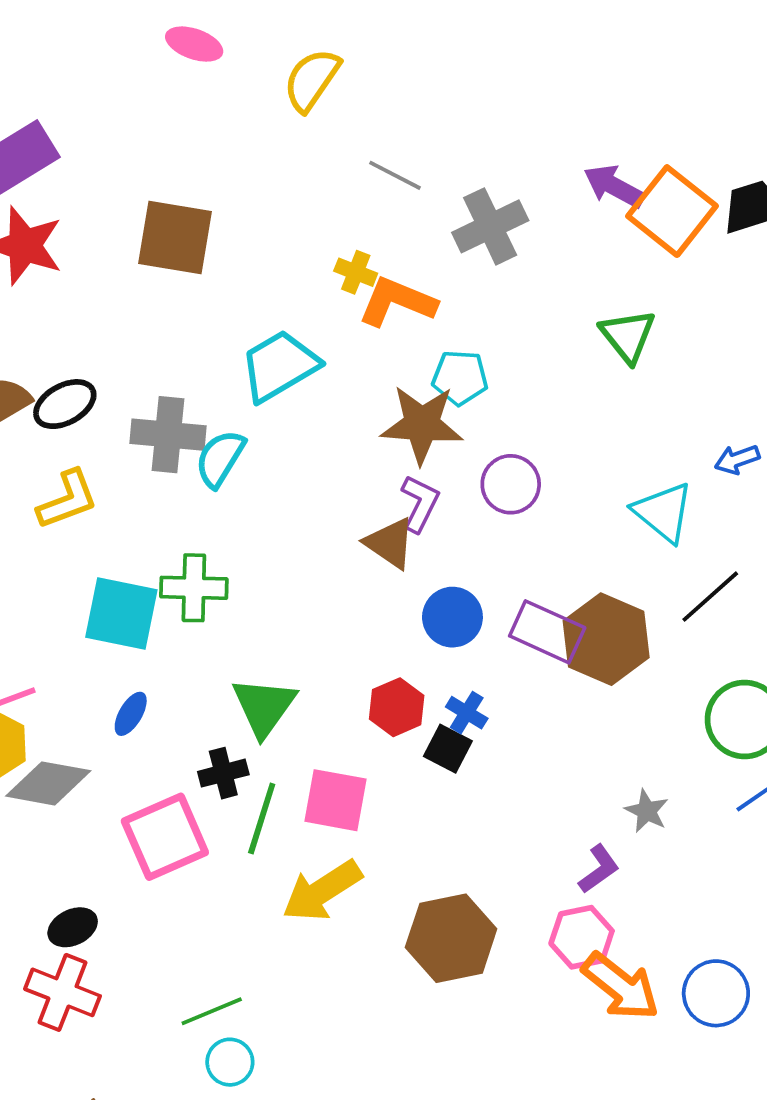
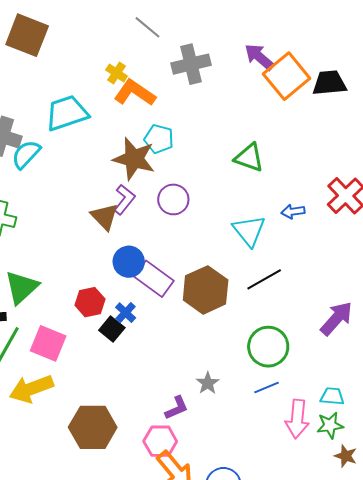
green triangle: (628, 336) -> (249, 158), moved, turned -44
purple rectangle: (547, 632) -> (154, 279), moved

